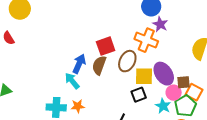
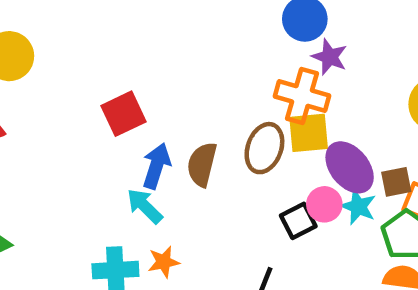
red square: (106, 46) -> (123, 114), moved
yellow square: (144, 76) -> (309, 133), moved
pink circle: (174, 93) -> (324, 204), moved
cyan star: (163, 106) -> (358, 207), moved

